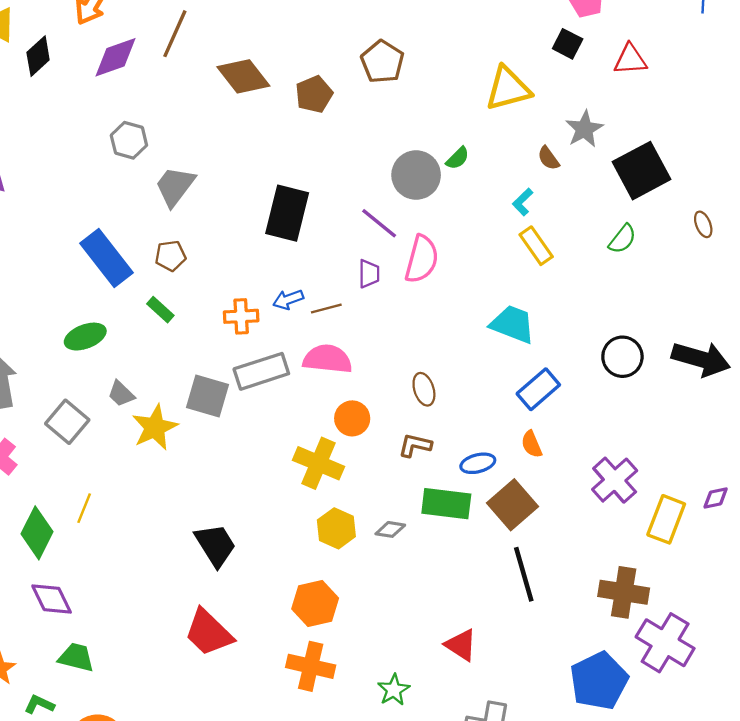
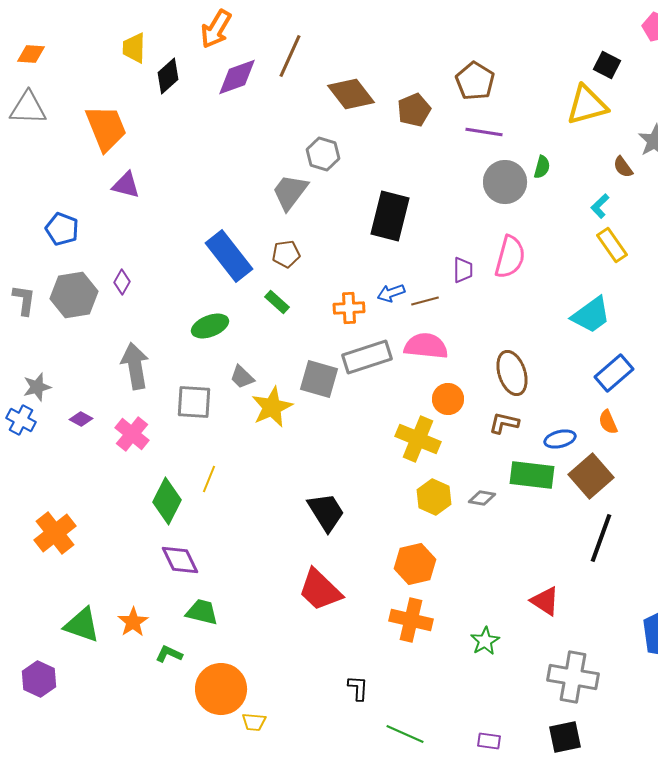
black square: (568, 44) -> (607, 65), moved
gray hexagon: (129, 140) -> (323, 154), moved
green semicircle: (458, 158) -> (542, 167), turned -30
purple line: (379, 223) -> (484, 132), moved, turned -30
cyan trapezoid: (513, 324) -> (591, 315), turned 123
brown ellipse: (424, 389) -> (512, 373), size x1.5
gray square: (67, 422) -> (194, 402), turned -36
black line: (524, 574) -> (601, 538), turned 36

